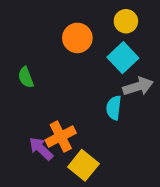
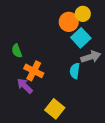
orange circle: (77, 38) -> (69, 22), moved
orange cross: (61, 137) -> (34, 71), moved, turned -36
purple arrow: (41, 149) -> (25, 86), moved

